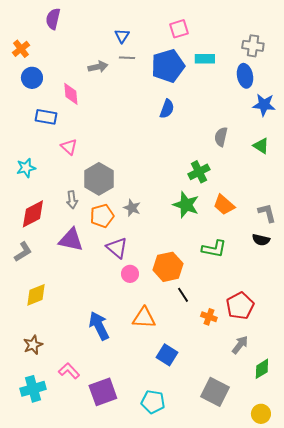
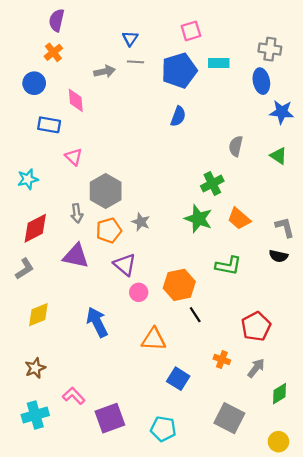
orange cross: (21, 49) -> (53, 52), moved
orange cross: (209, 317) -> (222, 360), moved
blue arrow: (99, 326) -> (97, 322), moved

